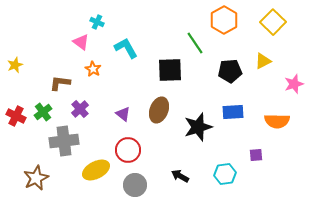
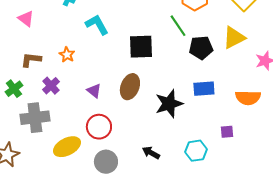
pink triangle: (81, 42) -> (26, 19), moved
green line: (195, 43) -> (178, 26), moved
yellow triangle: (263, 61) -> (234, 38), size x1.4
orange star: (93, 69) -> (67, 55), moved

